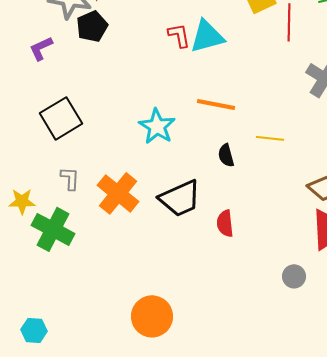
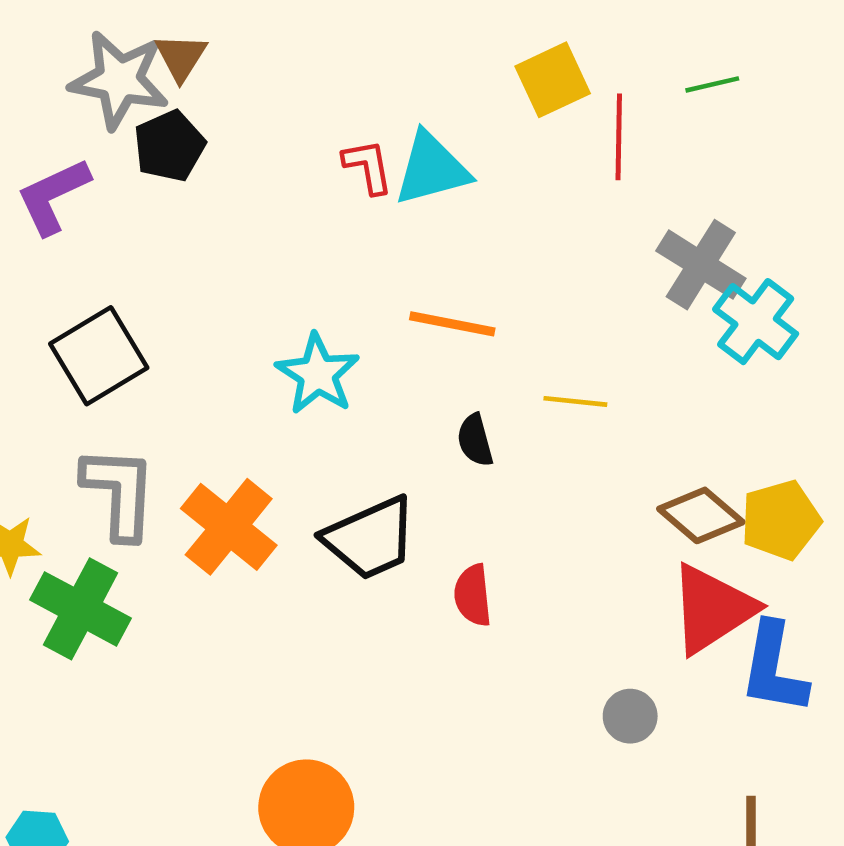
purple L-shape: (41, 48) -> (53, 196), size x1.4
gray L-shape: (70, 178) -> (119, 493), size x1.8

